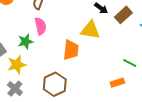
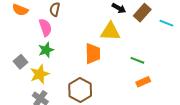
pink semicircle: (40, 26) -> (45, 28), moved
green line: (130, 63) -> (137, 60), moved

